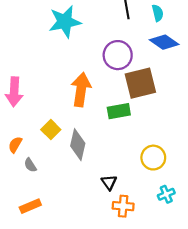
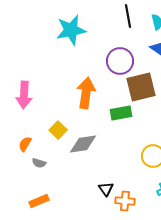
gray diamond: (78, 145) -> (83, 144), turned 68
gray semicircle: (30, 165) -> (39, 163), turned -40
black triangle: (109, 182) -> (106, 189), moved

